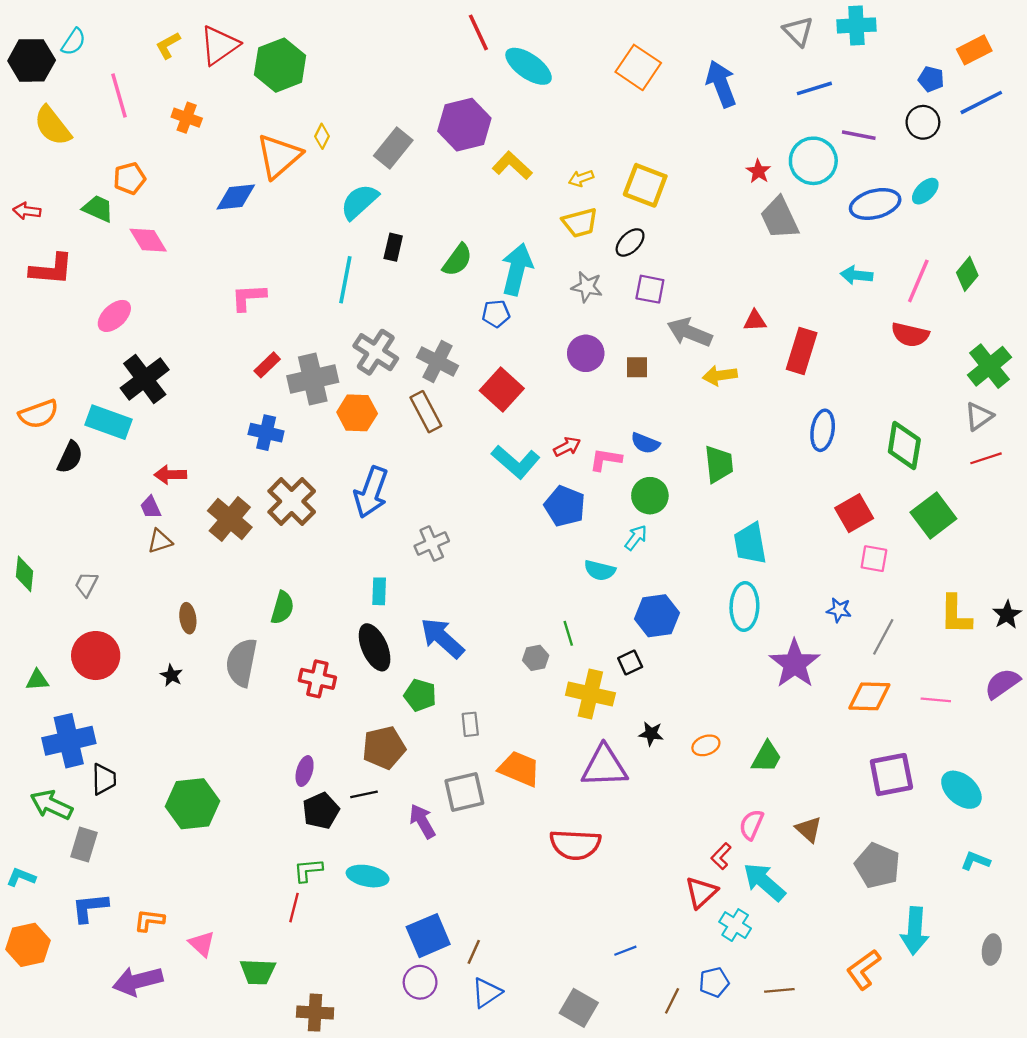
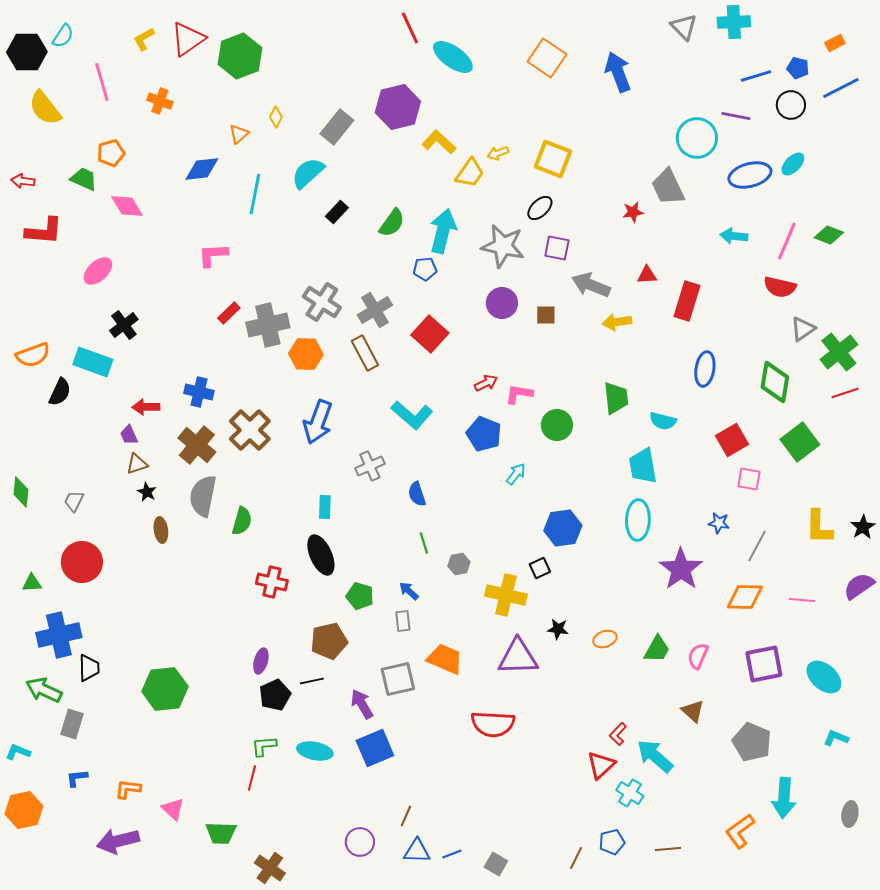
orange rectangle: (974, 50) -> (835, 43), size x0.7
blue line: (814, 88) -> (756, 76), moved
orange triangle: (279, 156) -> (239, 134), size x0.5
red star: (758, 171) -> (633, 212), moved, turned 30
yellow trapezoid: (580, 223) -> (470, 173), moved, turned -40
black rectangle: (393, 247) -> (337, 212), turned 30
green diamond: (967, 274) -> (829, 235), turned 72
cyan line: (345, 280) -> (255, 194), moved
gray star: (587, 287) -> (503, 246), size x1.6
gray cross: (438, 361) -> (375, 310), turned 32
green cross: (989, 366) -> (839, 352), moved
black cross: (145, 379) -> (124, 325), size x0.7
gray triangle: (979, 416) -> (803, 329), moved
blue cross: (266, 433) -> (199, 392), moved
blue semicircle: (645, 443) -> (417, 494), moved, turned 50
cyan L-shape: (516, 462) -> (412, 415), moved
cyan arrow: (636, 538) -> (516, 474), moved
cyan semicircle: (600, 570) -> (663, 421), moved
green line: (568, 633) -> (424, 543), moved
blue arrow: (442, 638) -> (409, 591), moved, size x0.5
gray semicircle: (242, 663) -> (203, 496), moved
black star: (172, 675) -> (147, 492), moved
pink semicircle: (751, 825) -> (698, 656), moved
blue L-shape: (90, 908) -> (77, 778), size x0.7
blue square: (428, 936) -> (375, 748), moved
blue line: (625, 951) -> (452, 854), moved
blue triangle: (487, 993) -> (417, 851), turned 36
gray square: (579, 1008) -> (496, 864), size x0.7
brown cross: (315, 1013) -> (270, 868), turned 32

